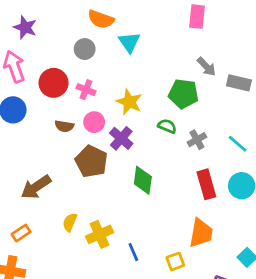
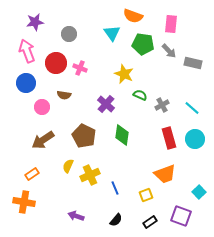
pink rectangle: (197, 17) -> (171, 24), moved
orange semicircle: (101, 19) -> (133, 16), moved
purple star: (25, 27) -> (35, 22), turned -30
gray circle: (85, 49) -> (69, 34), moved
green pentagon: (183, 94) -> (143, 44), moved
yellow star: (129, 102) -> (124, 74), moved
pink circle: (94, 122) -> (42, 107), moved
brown pentagon: (91, 161) -> (84, 136), moved
orange trapezoid: (201, 233) -> (165, 174), turned 60

